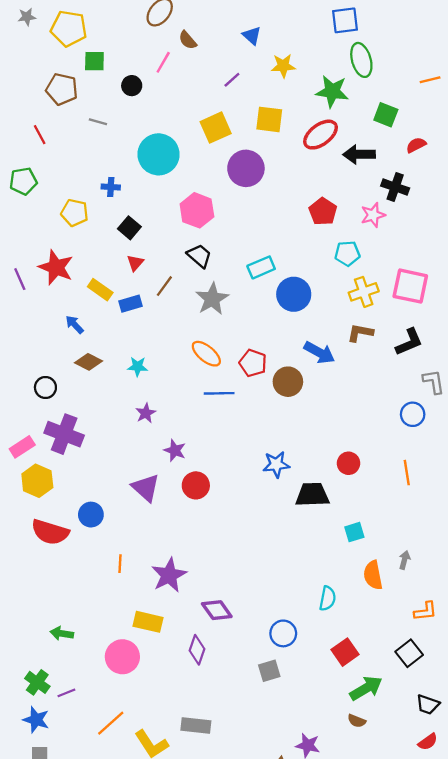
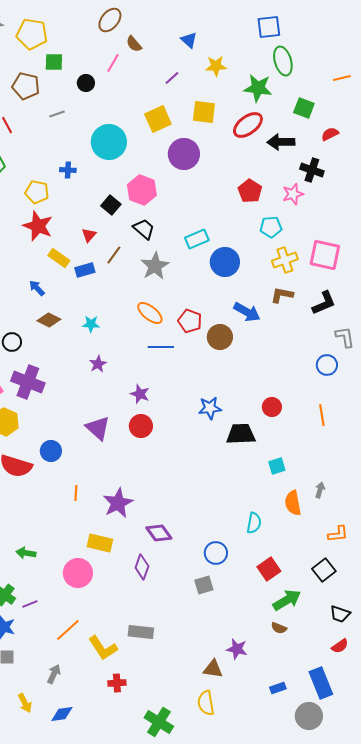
gray line: (98, 122) -> (57, 114), turned -35
black square: (129, 228) -> (111, 205), moved
red star: (56, 267) -> (38, 226), moved
purple star: (175, 450) -> (140, 394), moved

